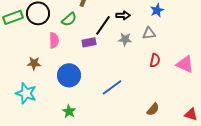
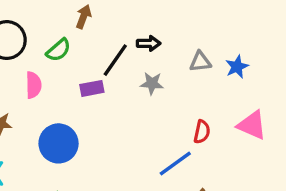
blue star: (157, 10) -> (237, 67), moved
gray triangle: (149, 33) -> (200, 62), moved
red semicircle: (155, 60) -> (202, 132), moved
blue line: (112, 87) -> (175, 163), moved

